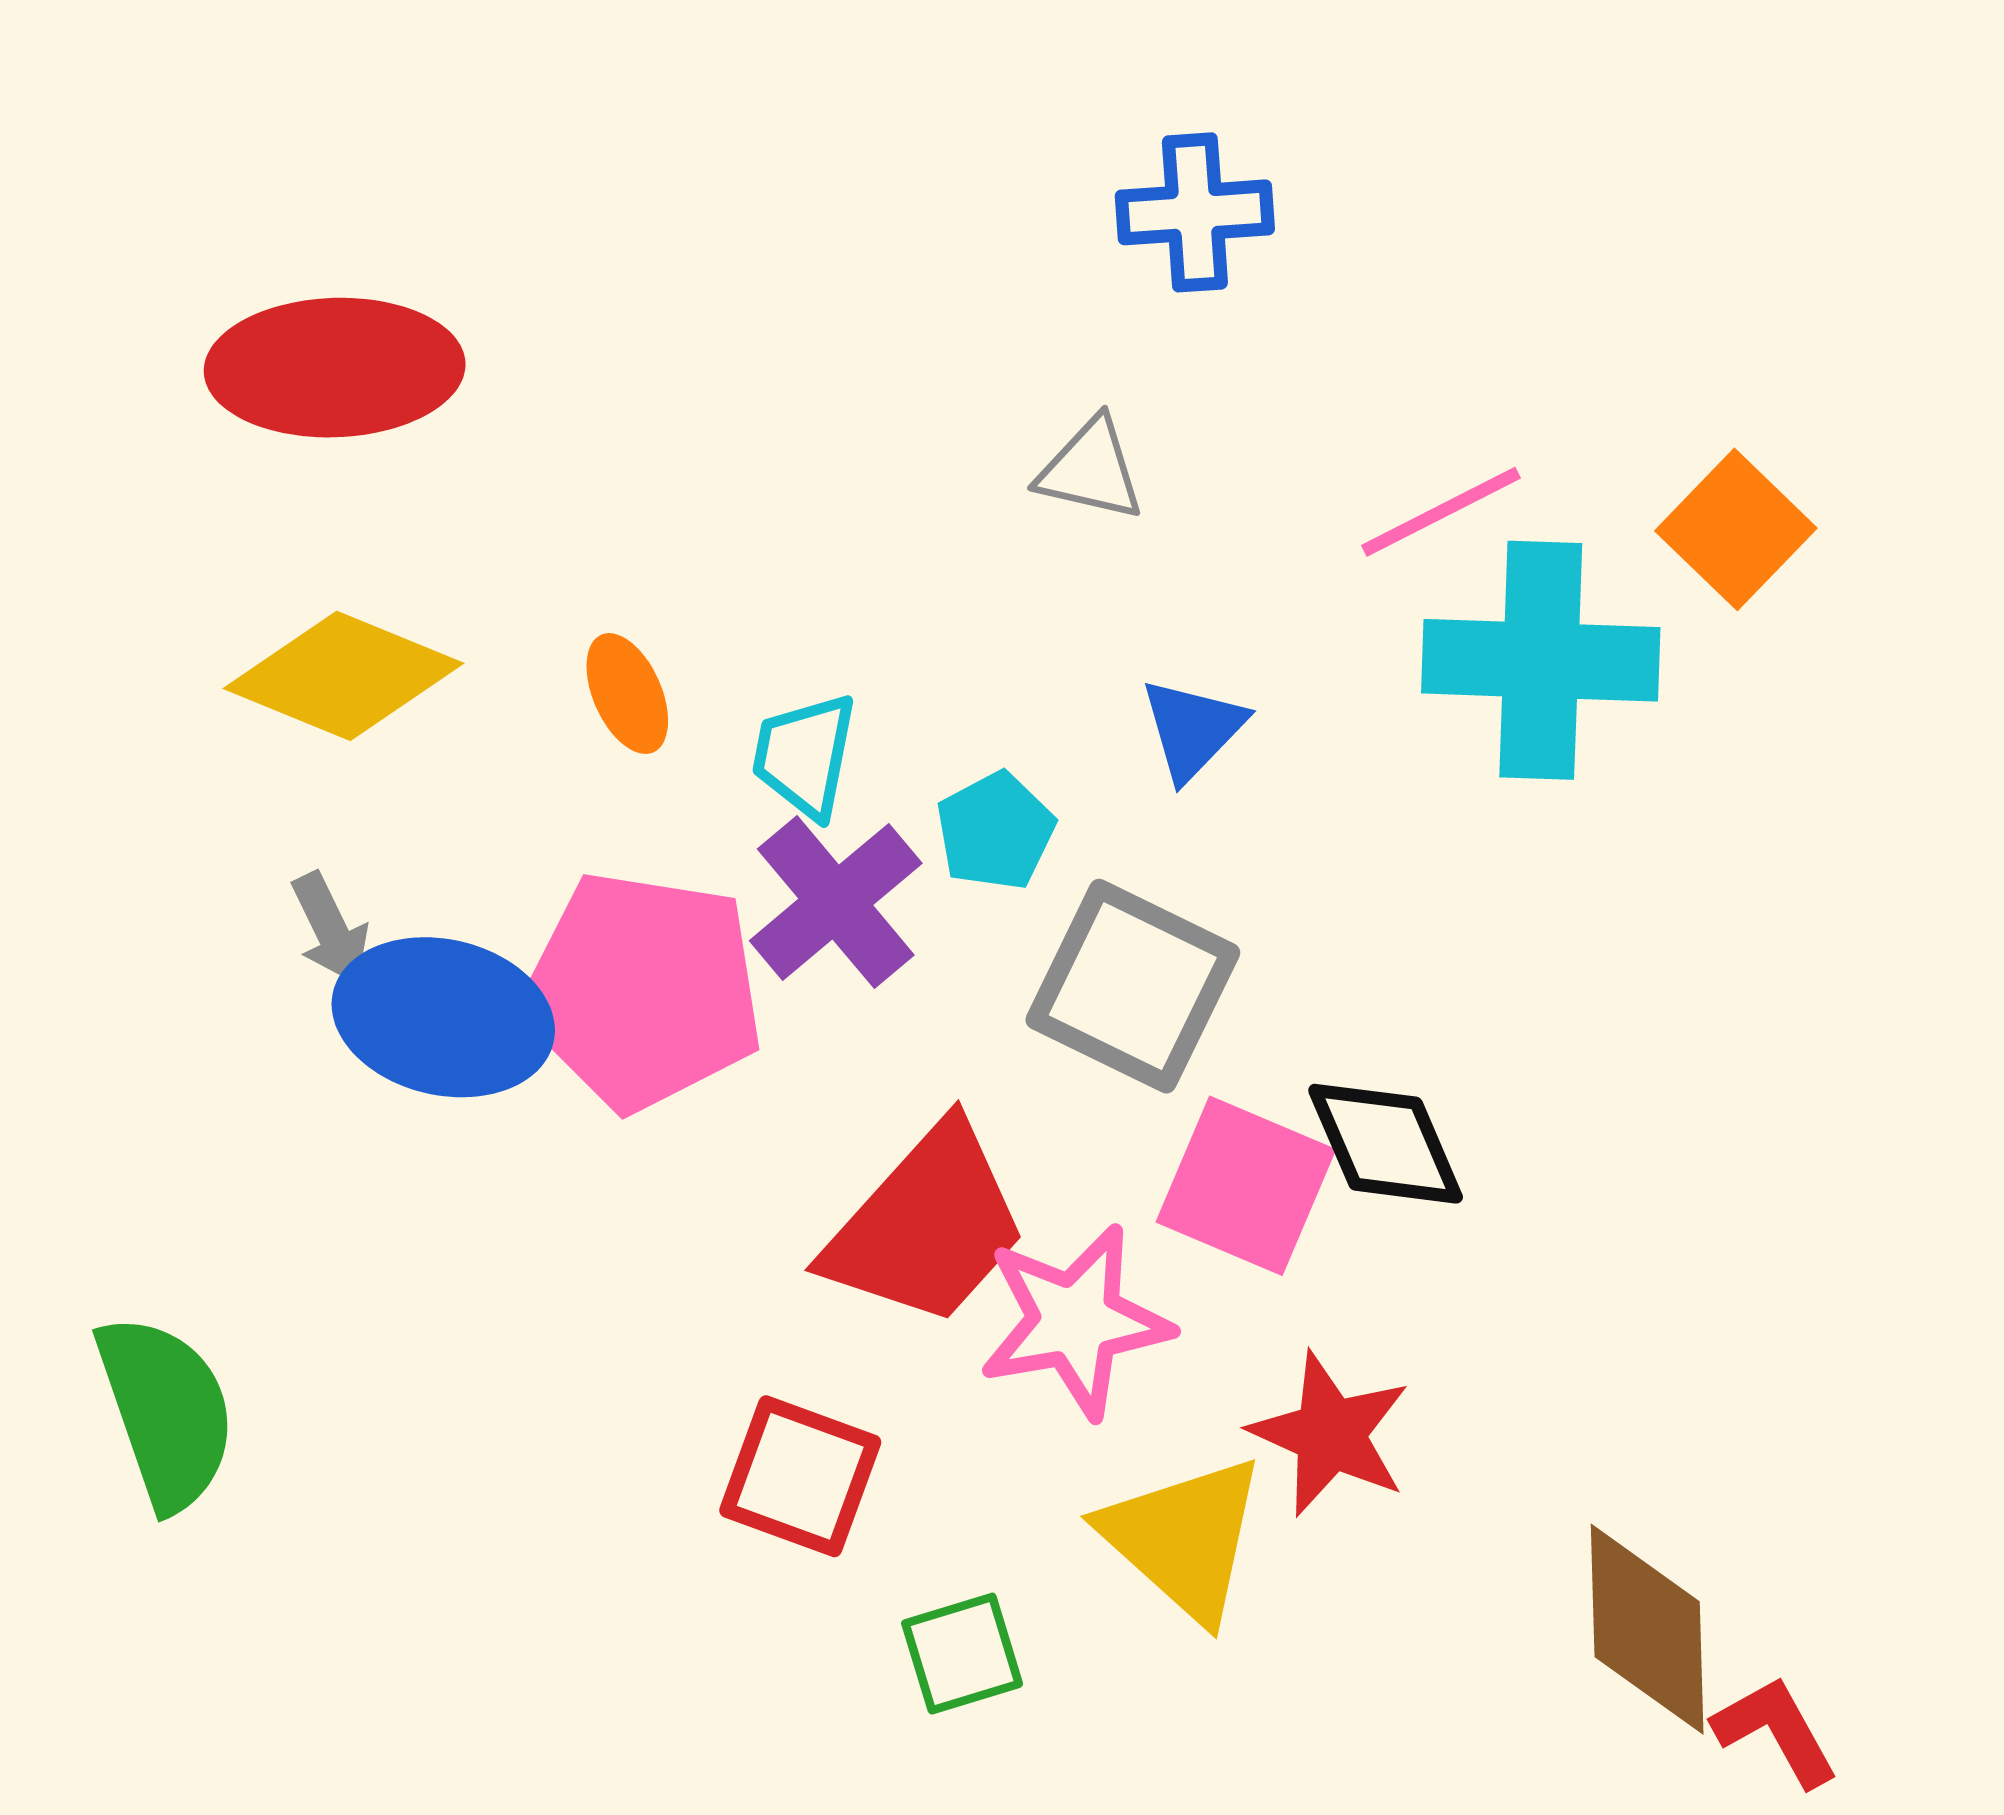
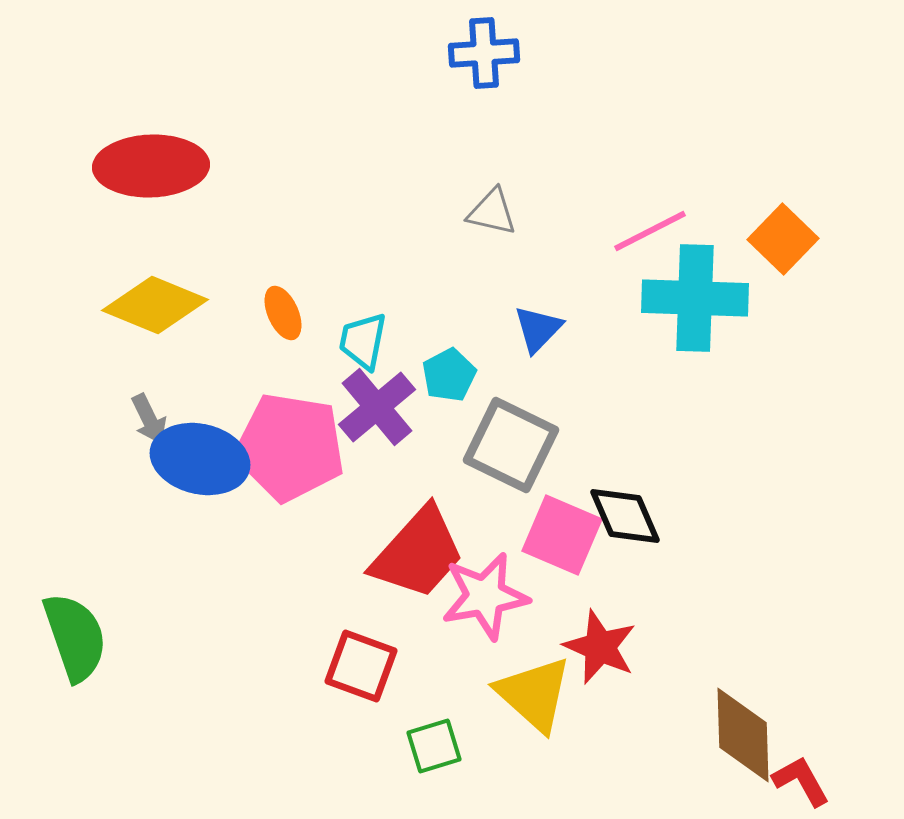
blue cross: (1195, 212) -> (484, 53), moved

